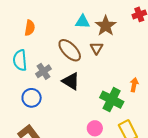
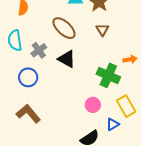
brown triangle: (97, 48) -> (102, 30), moved
orange arrow: (134, 85) -> (130, 59), turned 72

